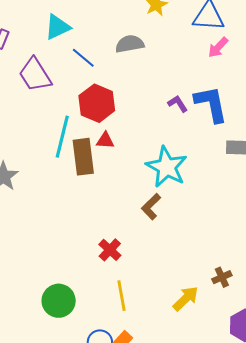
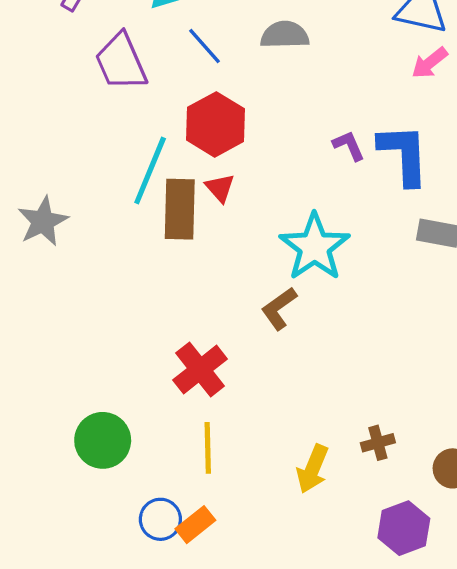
red triangle: (105, 140) -> (220, 188), turned 36
red cross: (110, 250) -> (200, 369), size x1.4
yellow arrow: (186, 299) -> (313, 469), turned 148

